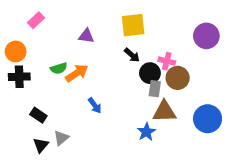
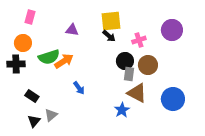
pink rectangle: (36, 20) -> (30, 17), turned -32
orange circle: (16, 52) -> (23, 43), moved
black arrow: (132, 55) -> (109, 36), moved
pink cross: (167, 61) -> (139, 40), moved, turned -32
green semicircle: (59, 68) -> (49, 57), size x1.5
brown triangle: (164, 111) -> (137, 93), turned 30

